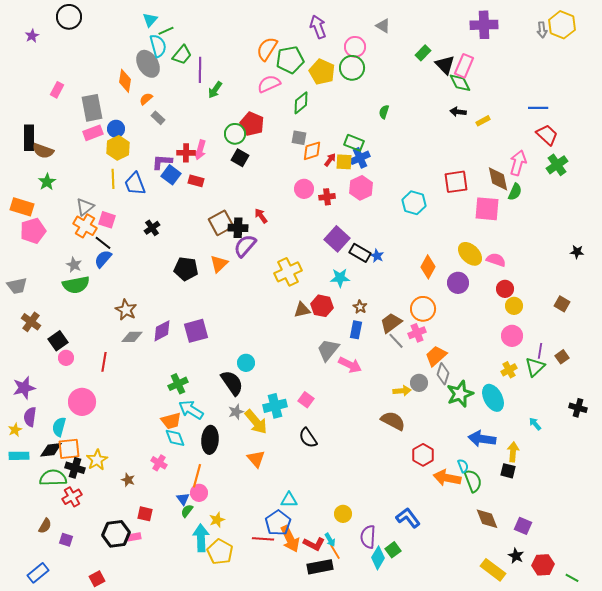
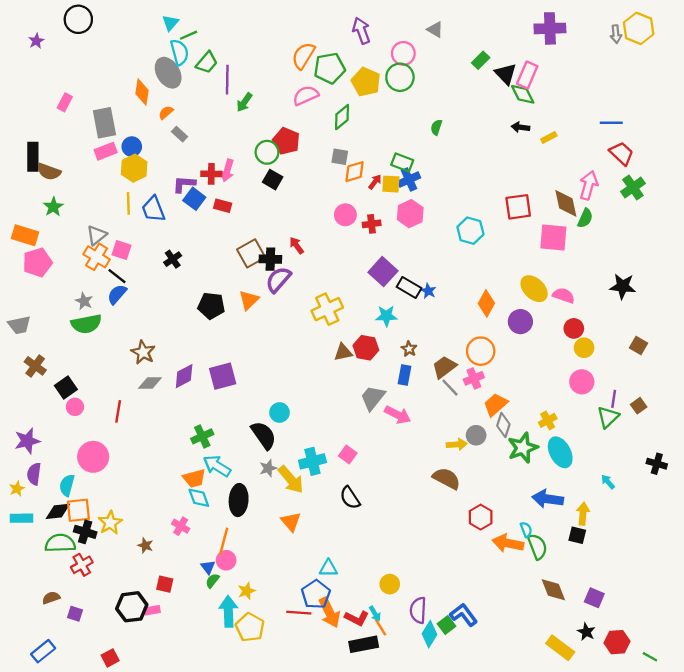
black star: (577, 252) -> (623, 286), moved, size x1.6
yellow cross: (509, 370) -> (548, 420), moved
blue L-shape: (408, 518) -> (464, 615), moved
brown semicircle: (45, 526) -> (51, 598), turned -140

